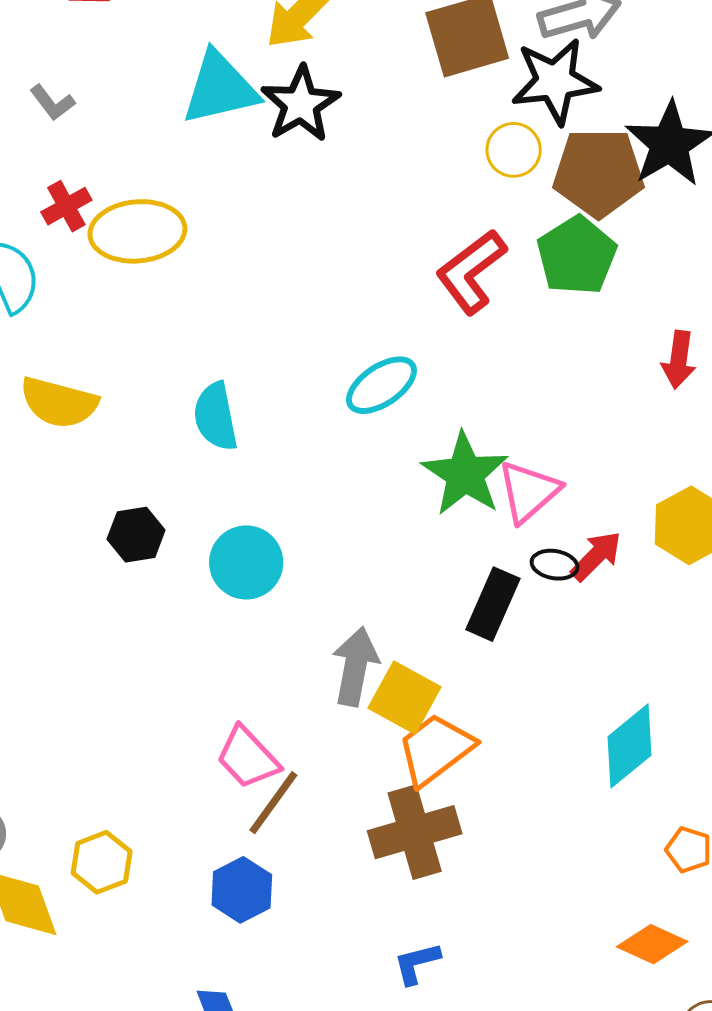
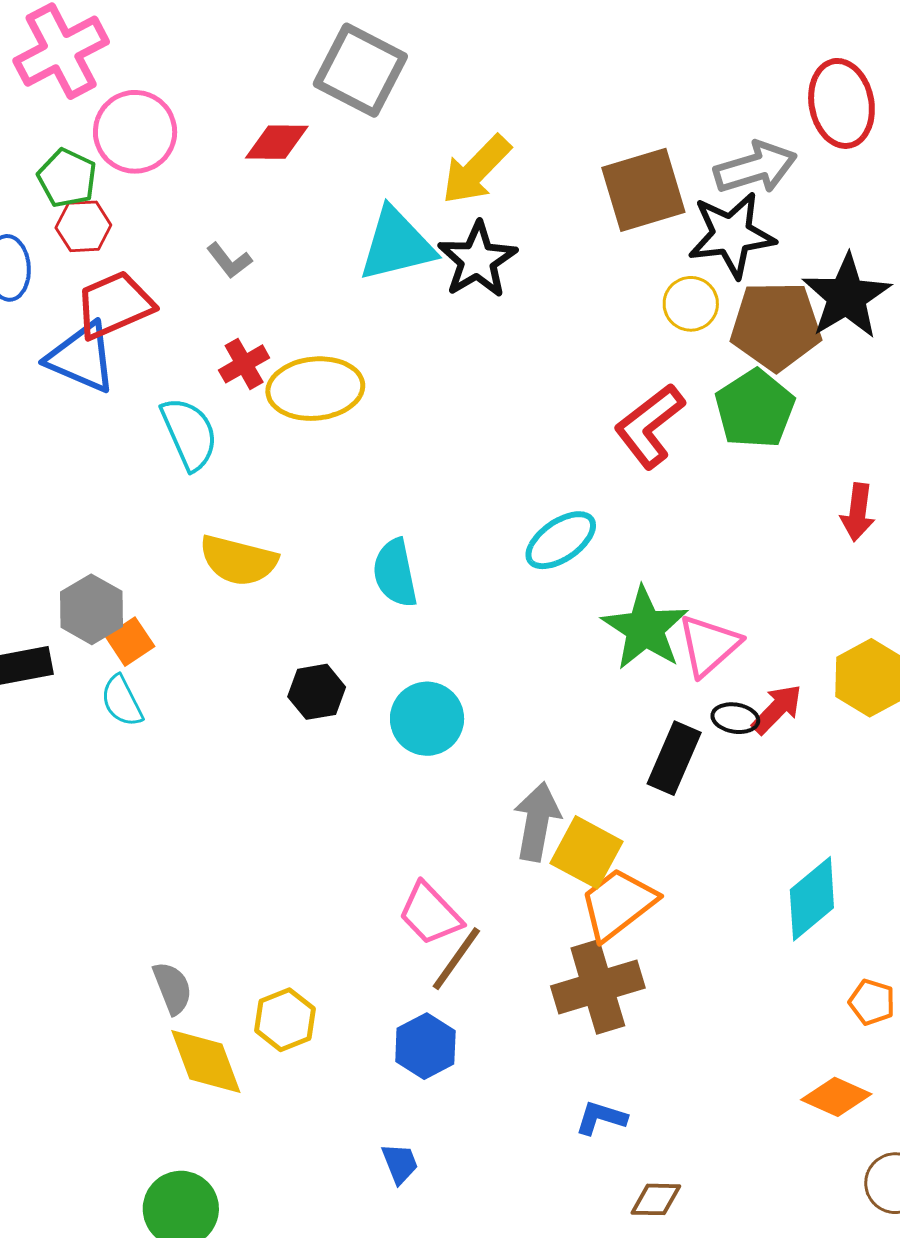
blue L-shape: (417, 963) -> (601, 1118), turned 32

